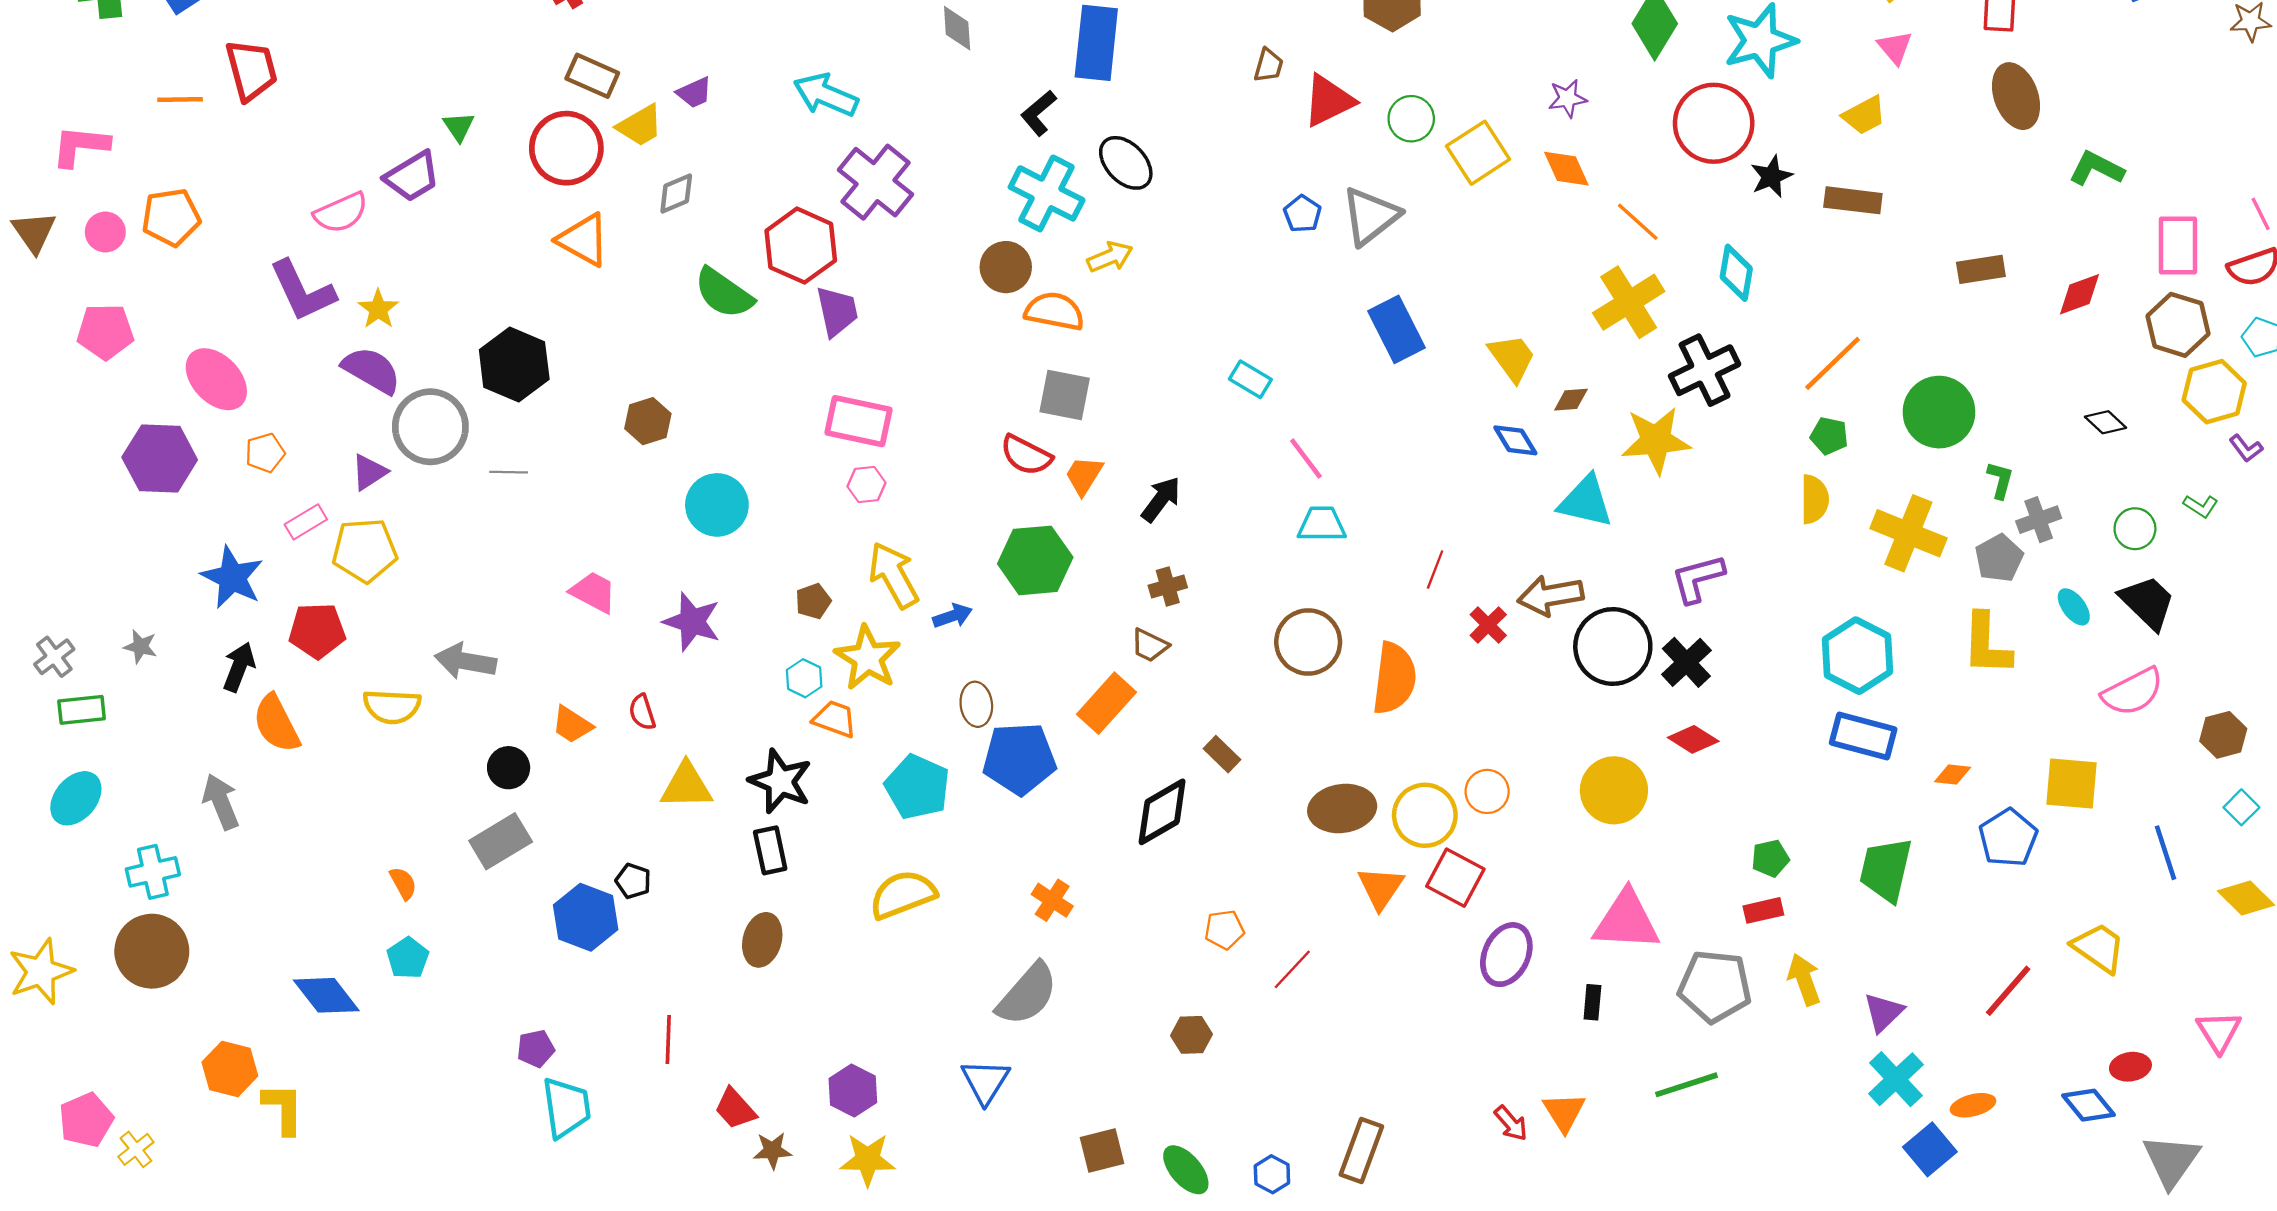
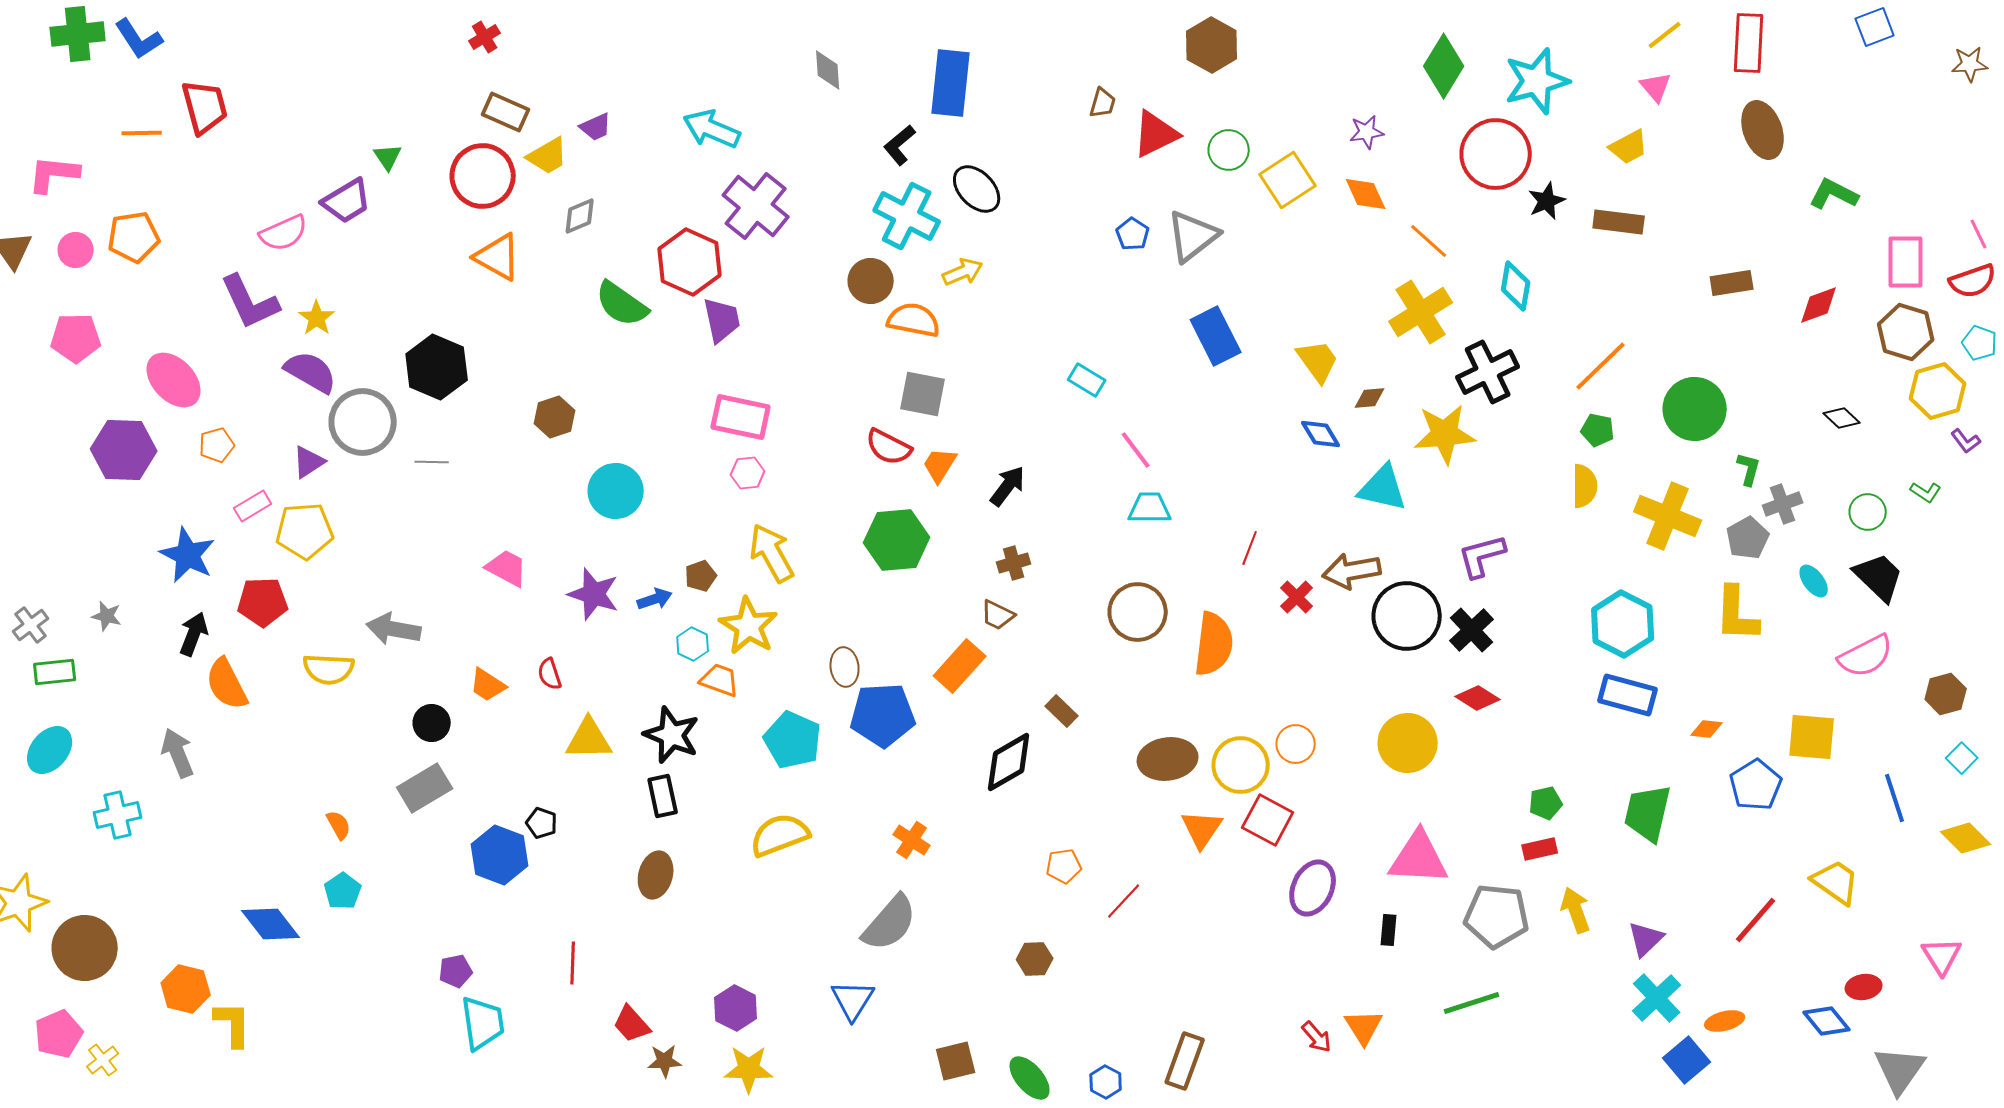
blue arrow: (953, 616) -> (655, 599), moved
brown circle: (152, 951) -> (85, 948), moved

